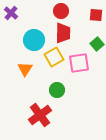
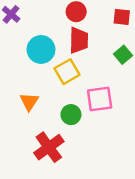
pink square: (79, 63) -> (100, 99), moved
orange triangle: (25, 69) -> (29, 102), moved

